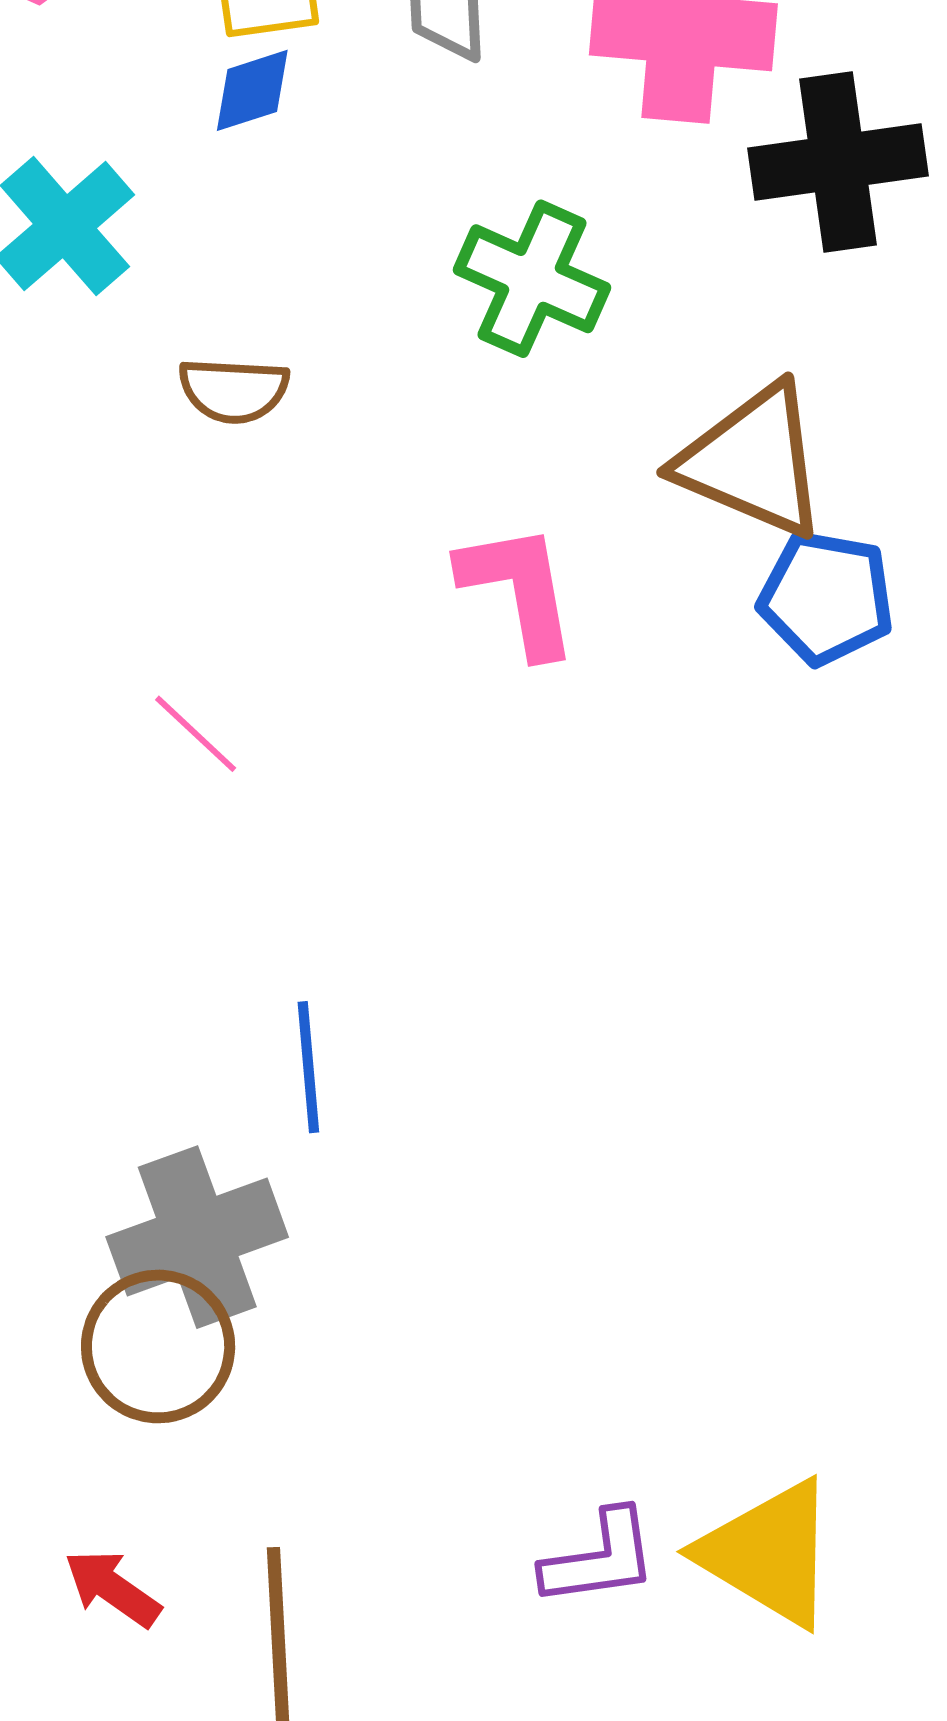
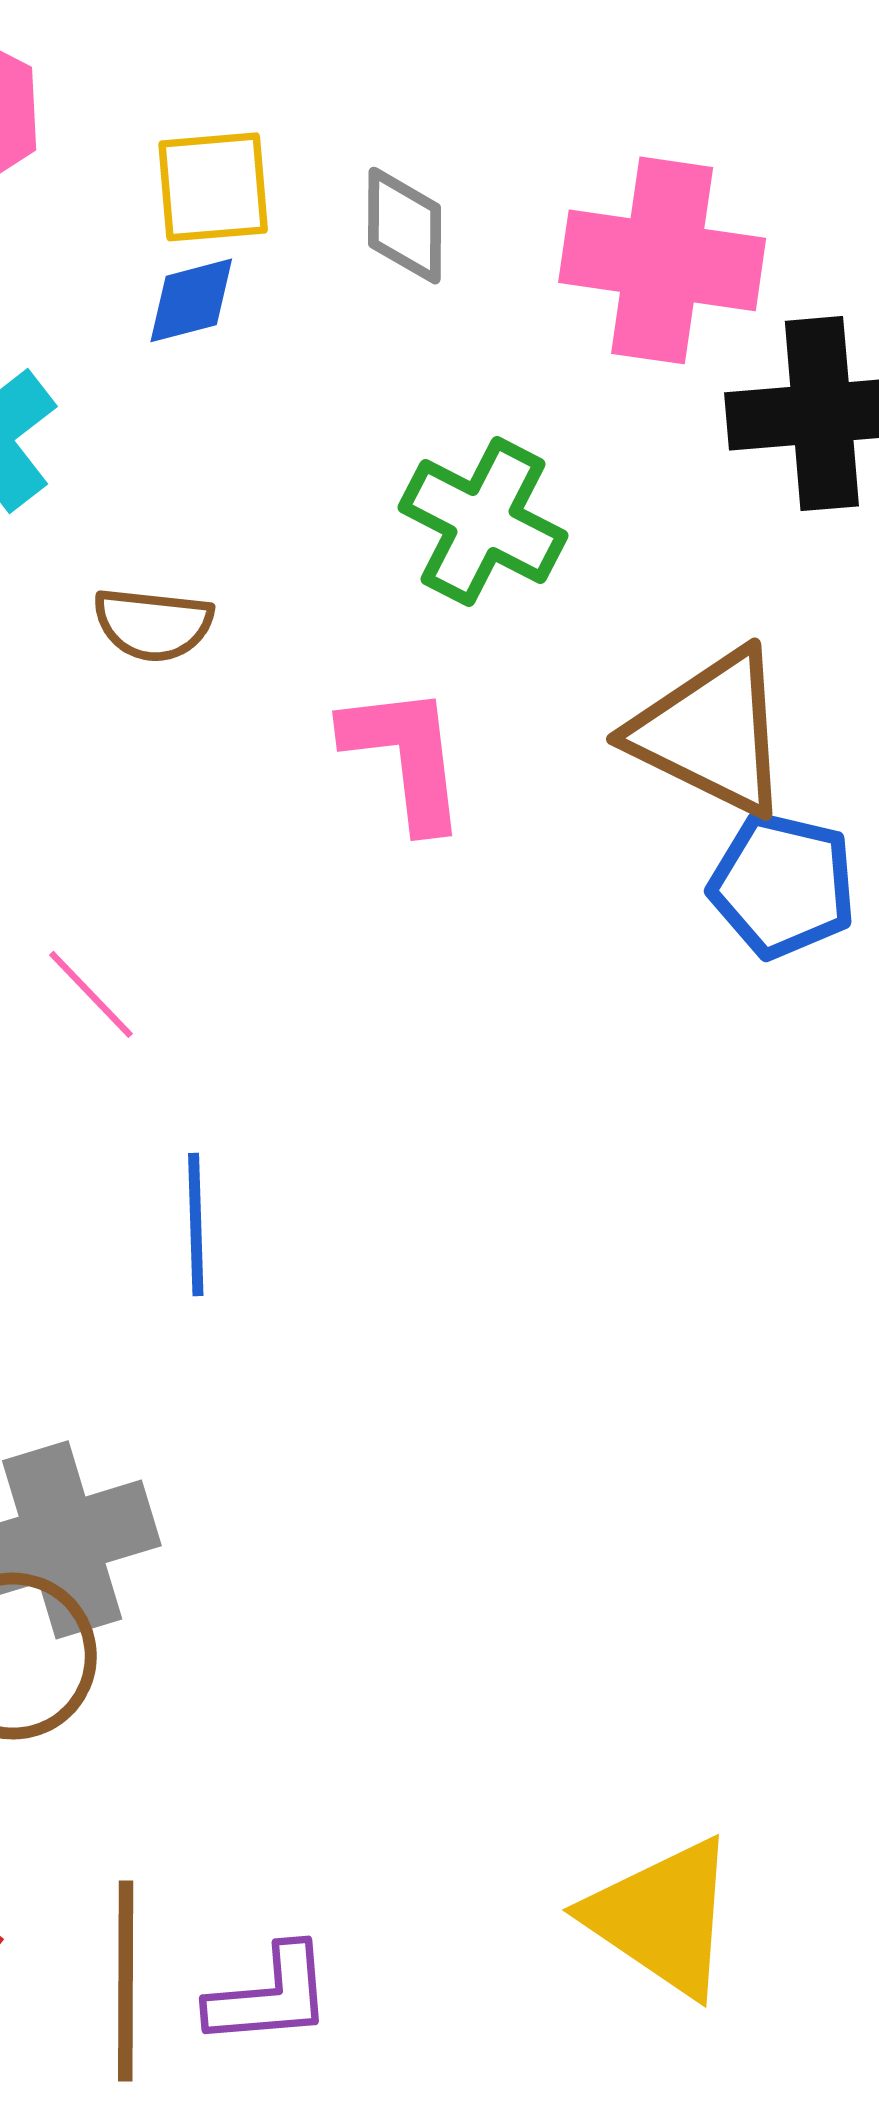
pink L-shape: (519, 589) -> (405, 757), moved
blue line: (308, 1067) -> (196, 1225), moved
purple L-shape: (600, 1558) -> (270, 1996), moved

